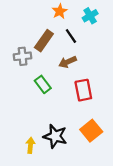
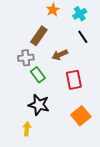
black line: (71, 36) -> (83, 37), moved
gray cross: (23, 56) -> (26, 58), moved
black star: (55, 136) -> (39, 105), moved

